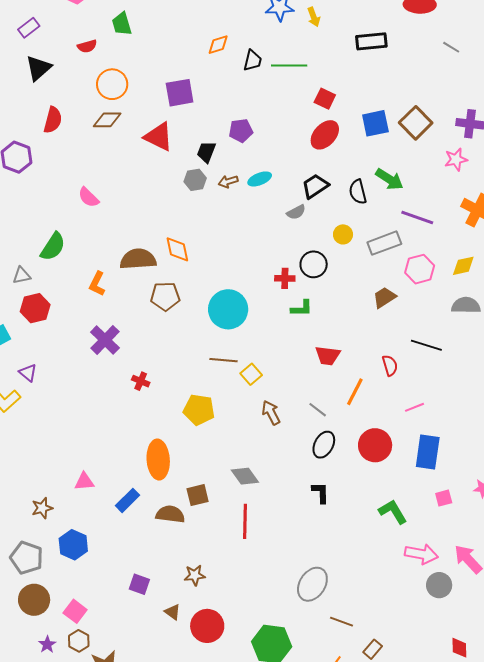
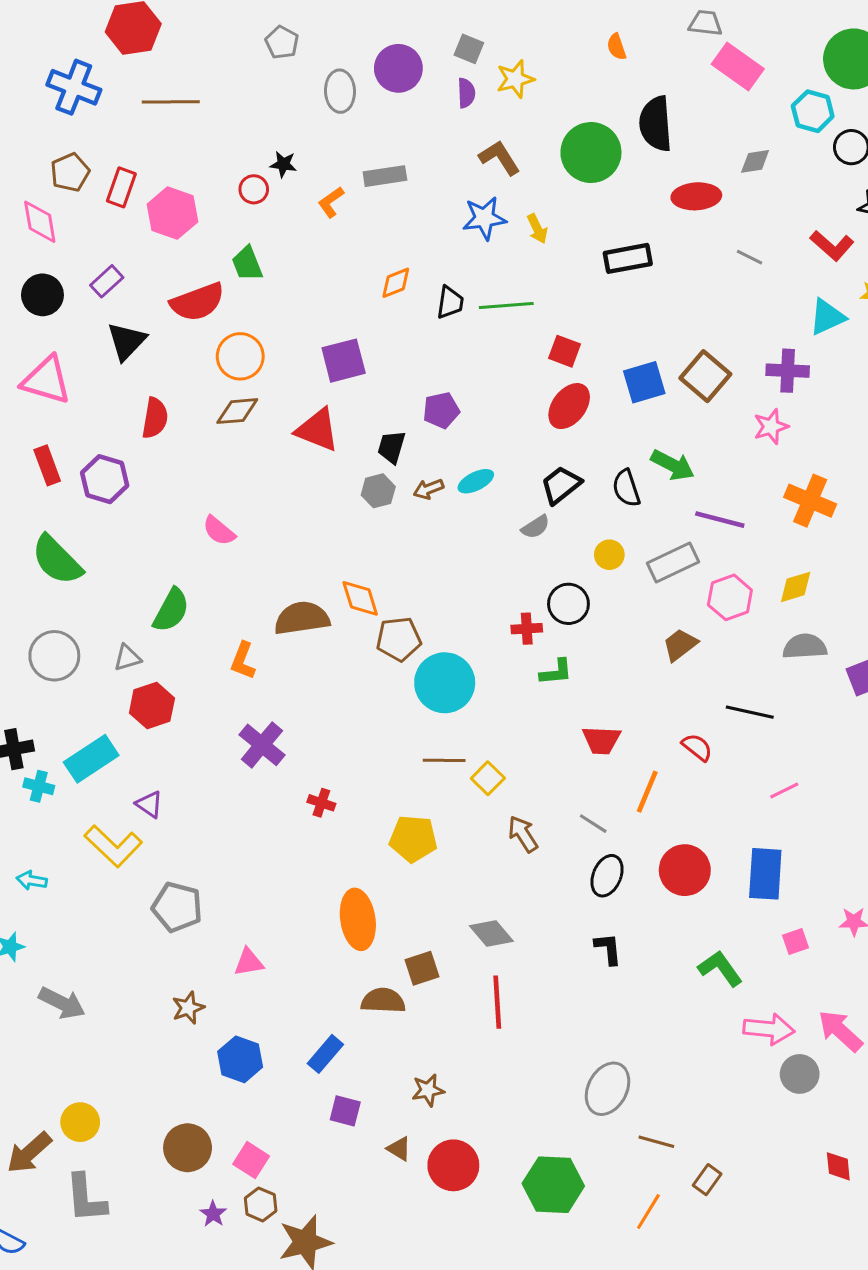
red semicircle: (87, 46) -> (198, 302), size x1.8
brown pentagon: (165, 296) -> (399, 639), moved
red semicircle: (390, 365) -> (697, 747), turned -30
pink line: (414, 407) -> (784, 791), moved
blue rectangle: (128, 500) -> (325, 1054), moved
gray pentagon: (27, 558) -> (177, 907), moved

